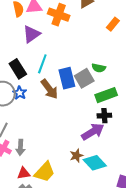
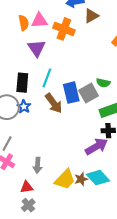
purple triangle: (31, 34) -> (36, 48), turned -30
black rectangle: (18, 69) -> (22, 83), turned 36
gray arrow: (20, 147) -> (38, 165), moved
brown star: (76, 156) -> (81, 179), moved
yellow trapezoid: (45, 172) -> (65, 179), moved

